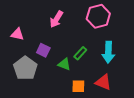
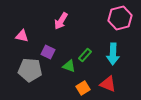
pink hexagon: (98, 16) -> (120, 18), moved
gray pentagon: (25, 68) -> (30, 70), turned -30
orange square: (78, 86) -> (83, 88), turned -32

